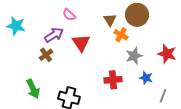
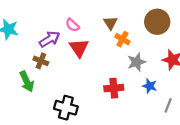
pink semicircle: (69, 15) -> (72, 25), moved
brown circle: (137, 15) -> (157, 22), moved
brown cross: (46, 55) -> (41, 61), turned -32
green arrow: (33, 89) -> (27, 82), moved

